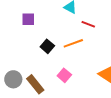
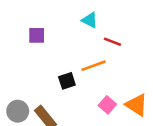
black square: (47, 46) -> (67, 81), moved, turned 32
pink square: (64, 75) -> (107, 105), moved

